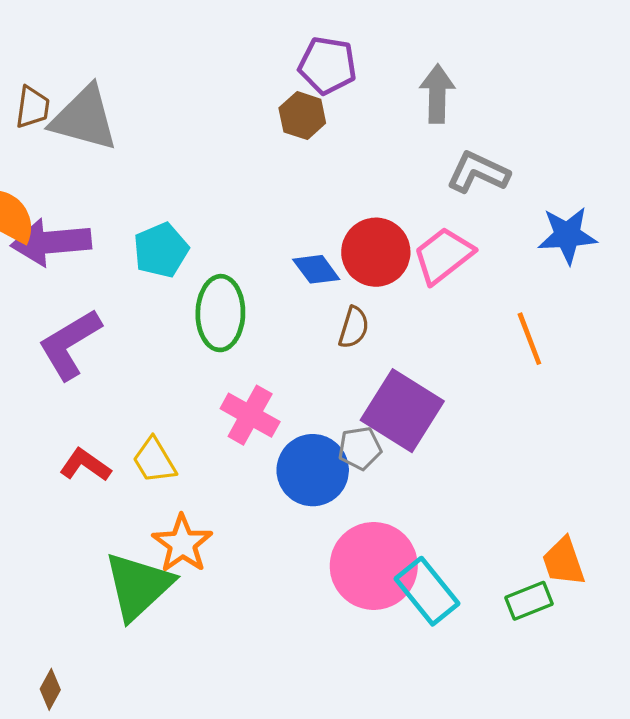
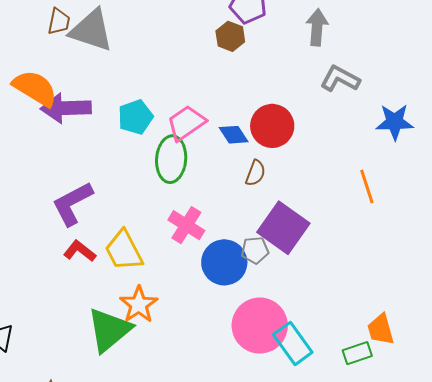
pink trapezoid: (443, 255) -> (186, 123), moved
purple L-shape: (70, 344) -> (72, 204), moved
yellow trapezoid: (154, 460) -> (124, 251), size x1.4

